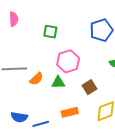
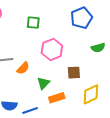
green triangle: (58, 82) -> (43, 83), moved, turned -40
brown square: (90, 87) -> (74, 73), turned 32

